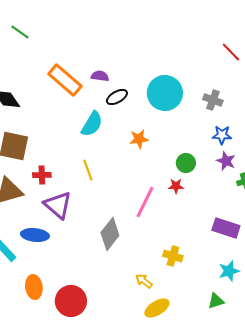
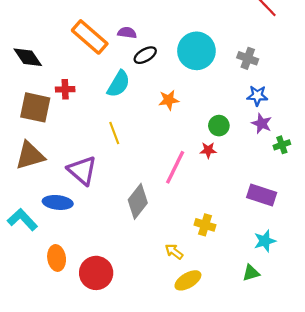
red cross: (42, 175) -> (65, 89), moved

